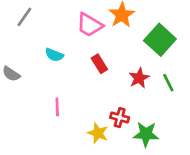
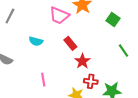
green square: (160, 40) -> (113, 20), size x0.6
red star: (139, 78) -> (82, 61), moved

